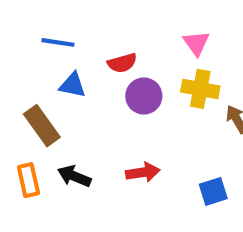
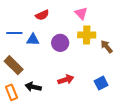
blue line: (58, 42) -> (14, 33), moved
red semicircle: (122, 63) -> (42, 15), moved
blue triangle: (73, 85) -> (33, 40), moved

